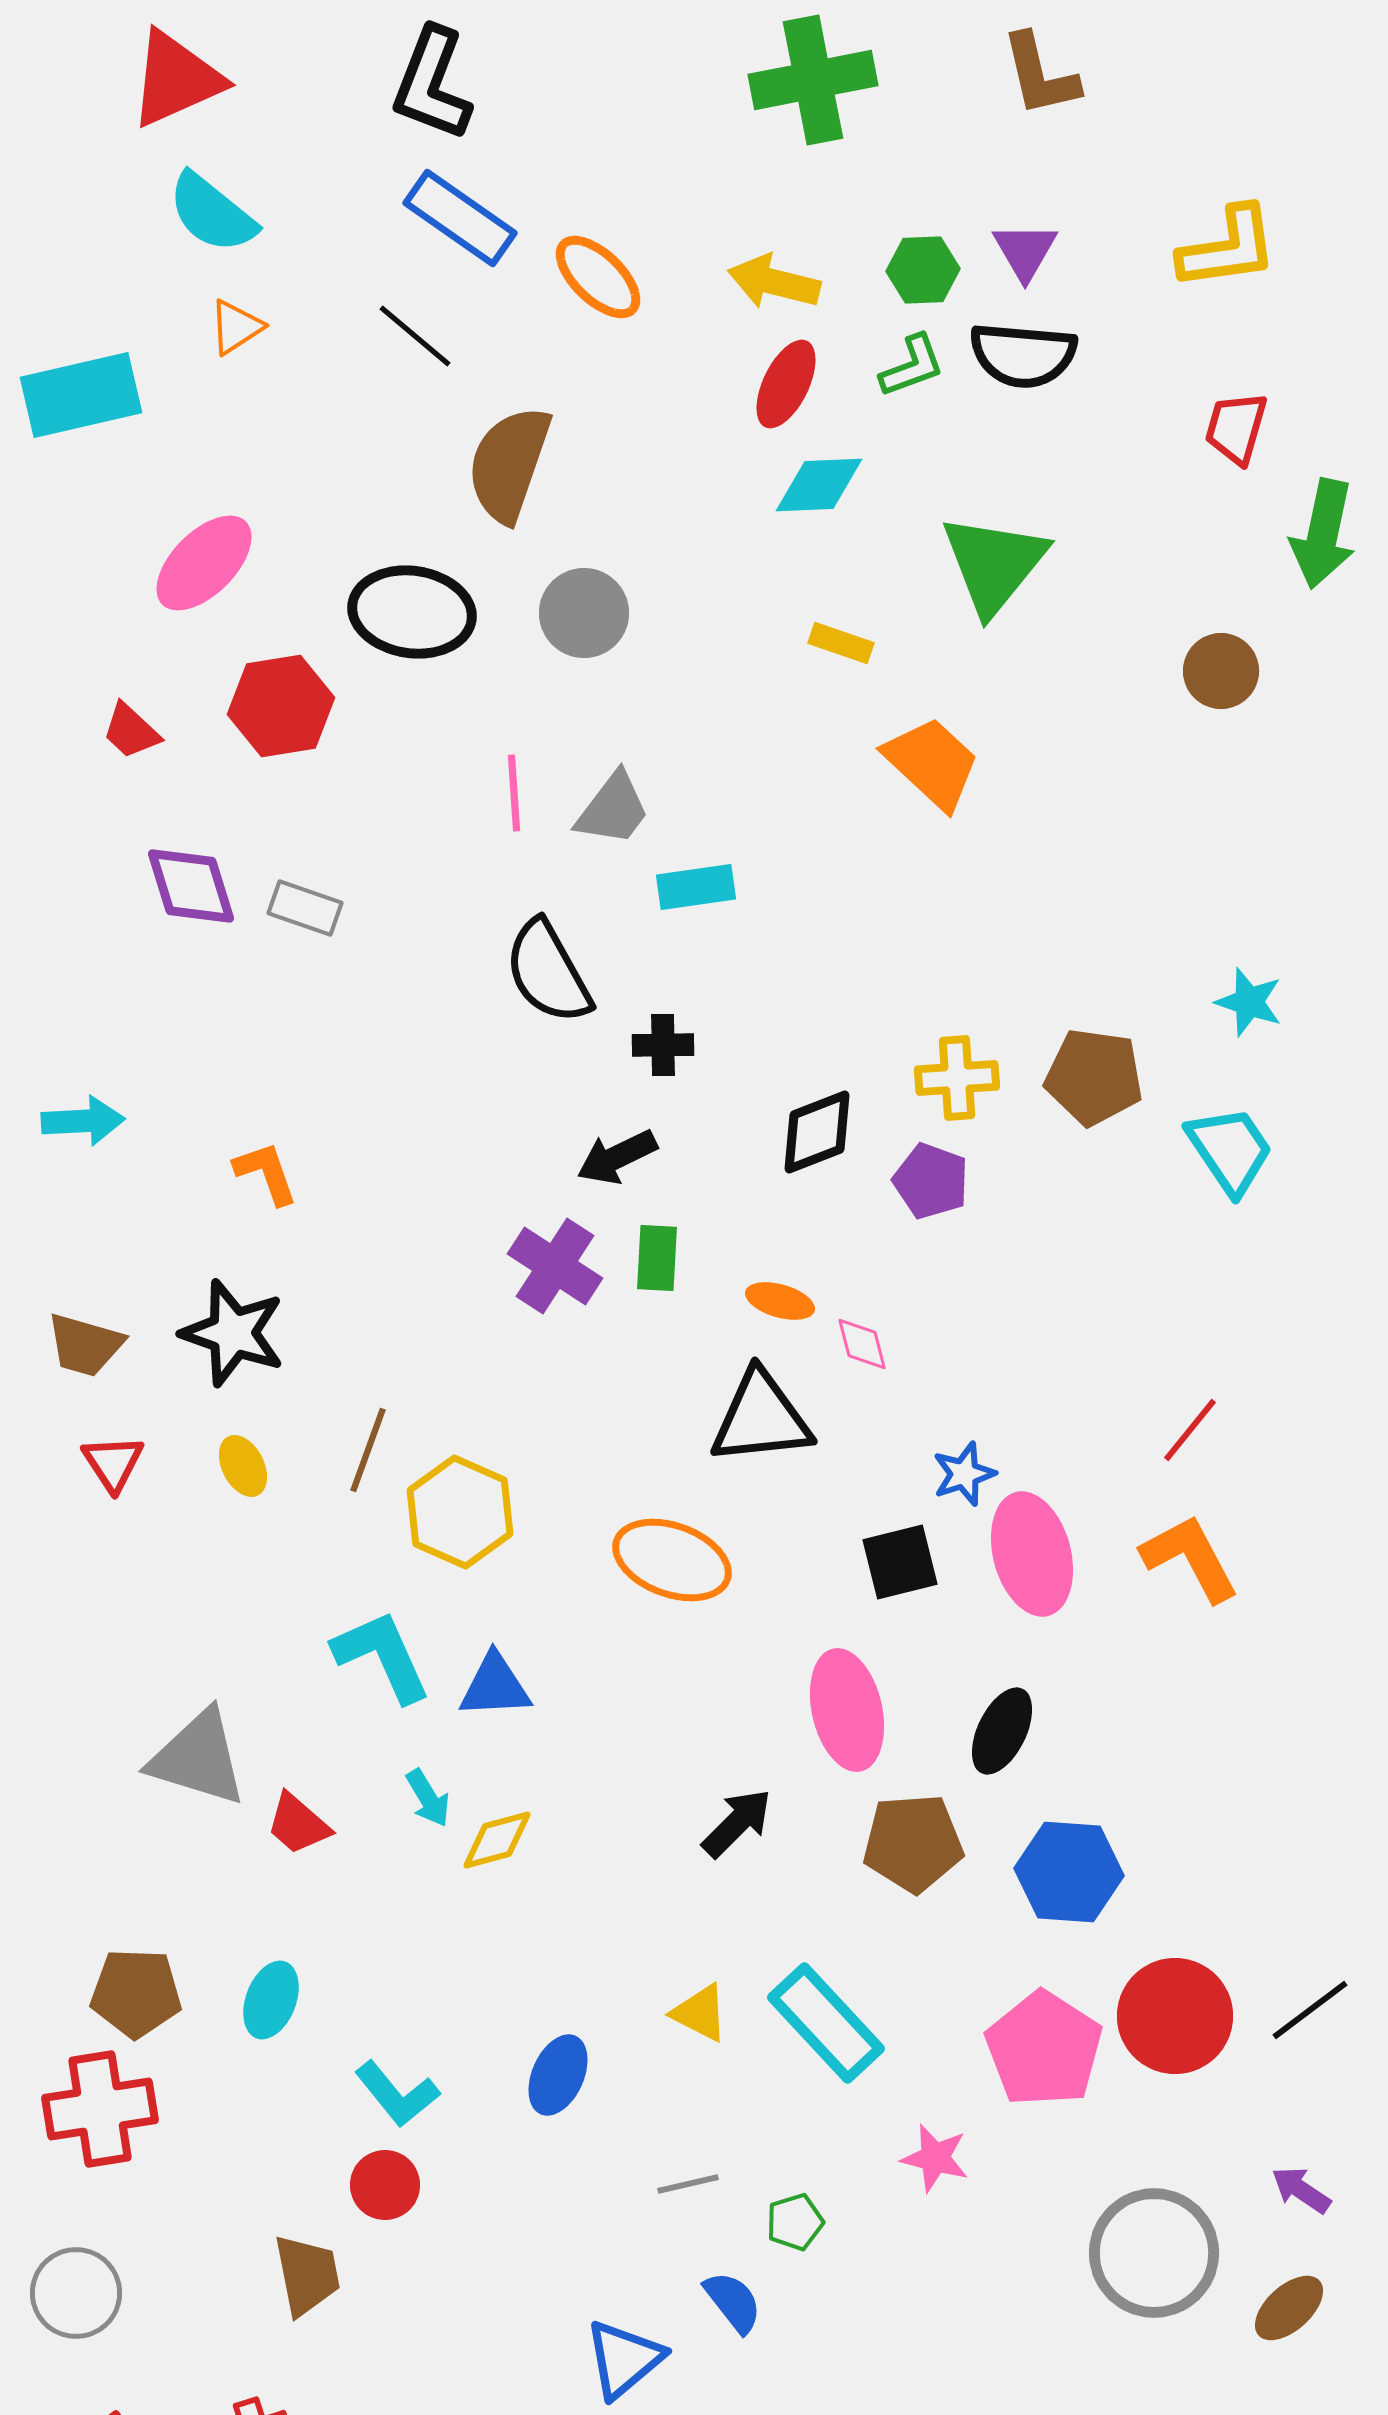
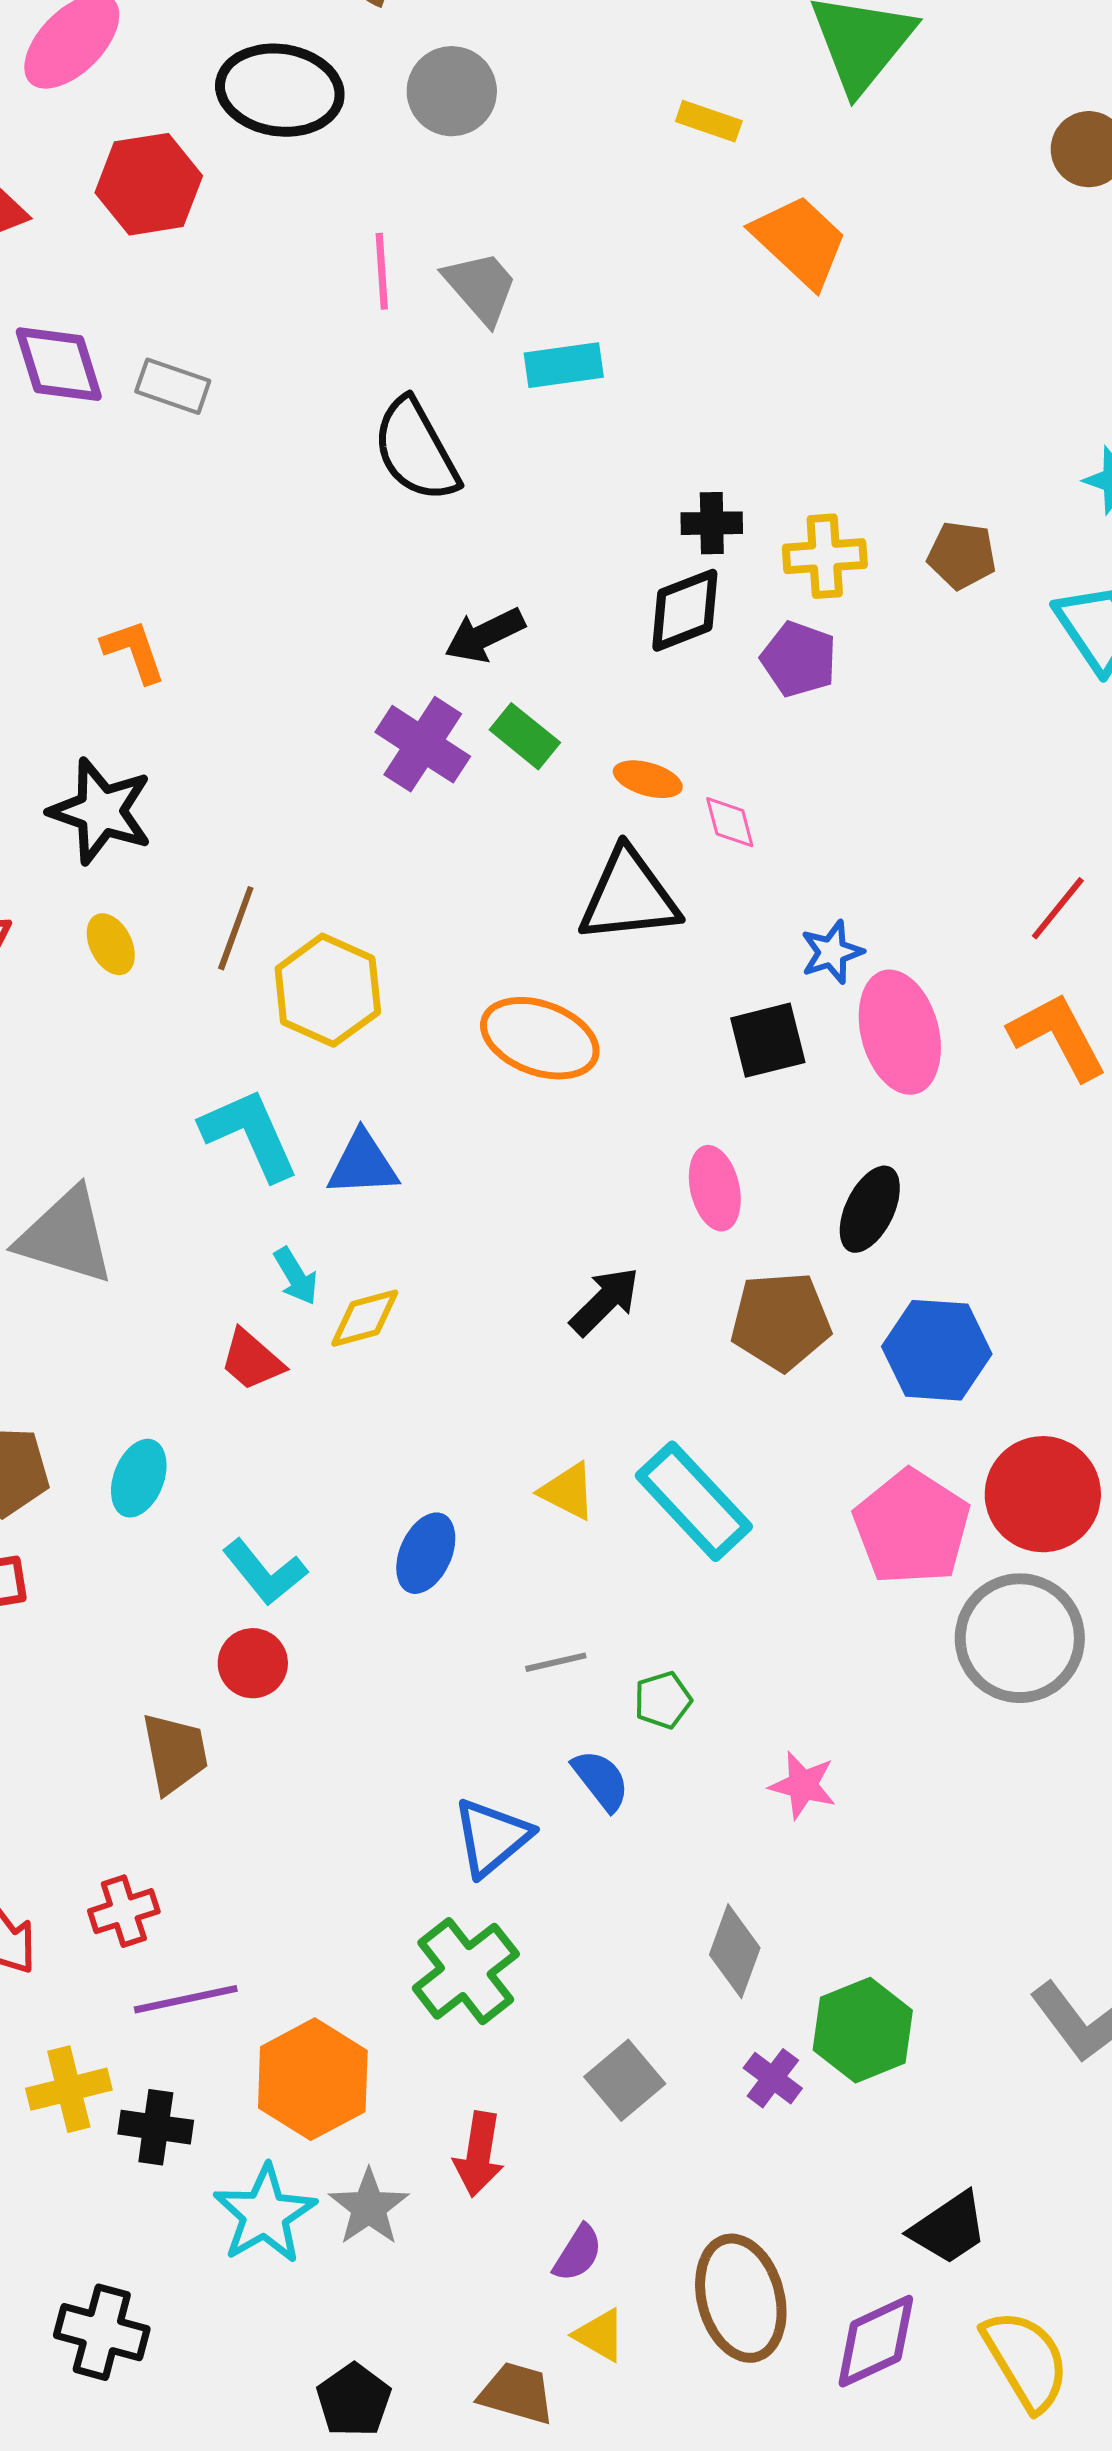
gray trapezoid: (613, 809) -> (481, 287), turned -78
black cross: (663, 1045) -> (712, 523), moved
brown pentagon: (1094, 1077) -> (962, 555), size x0.7
green rectangle: (657, 1258) -> (525, 736), turned -54
pink ellipse: (847, 1710) -> (715, 1188), size x0.7
red trapezoid: (298, 1824) -> (252, 1360), moved
pink star: (935, 2158) -> (803, 1785), moved
gray circle: (1154, 2253) -> (1020, 1638), moved

